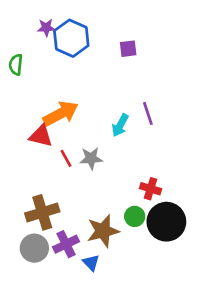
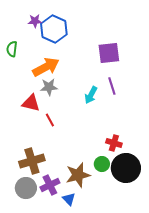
purple square: (128, 49) -> (109, 53), moved, size x1.6
orange arrow: (61, 113) -> (46, 67), moved
gray star: (91, 158) -> (49, 87), moved

